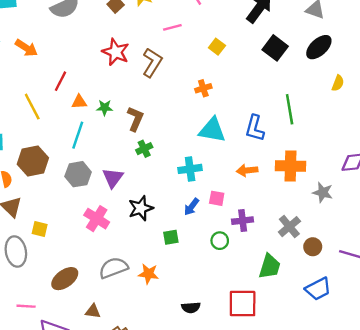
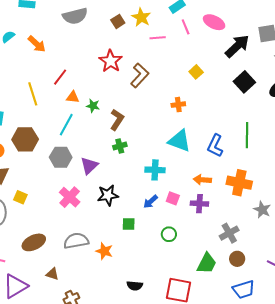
pink line: (172, 27) -> (158, 38), moved
purple cross: (243, 221) -> (199, 204), moved
brown circle: (313, 247) -> (237, 259), moved

